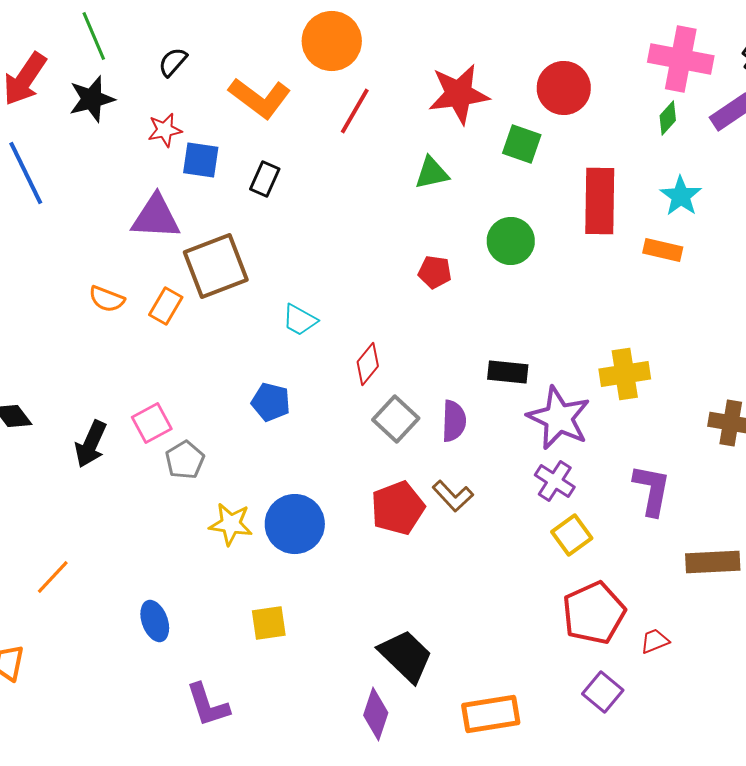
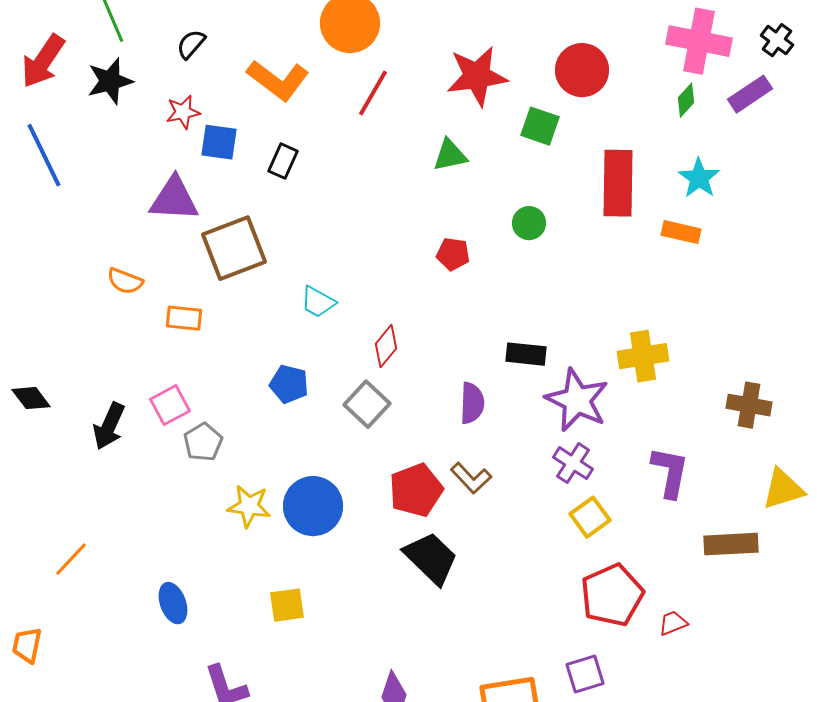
green circle: (511, 241) -> (529, 223), size x0.7
orange rectangle: (166, 306) -> (184, 318), moved, turned 66
gray square: (396, 419) -> (367, 404), moved
black trapezoid: (406, 656) -> (431, 558), moved
purple square: (603, 692) -> (585, 674), moved, turned 33

